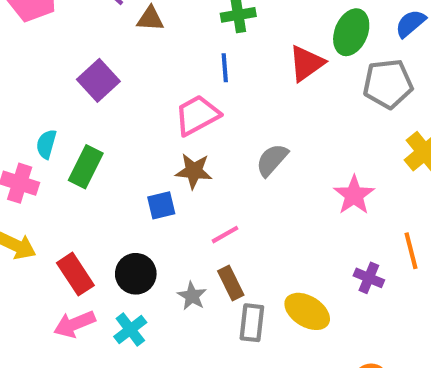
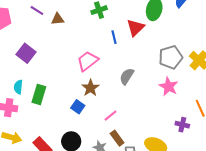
blue line: (225, 68) -> (114, 37), moved
purple square: (98, 80) -> (26, 53), moved
gray pentagon: (388, 84) -> (171, 57), moved
brown star: (194, 171) -> (90, 88), turned -30
blue square: (161, 205) -> (78, 107), turned -32

